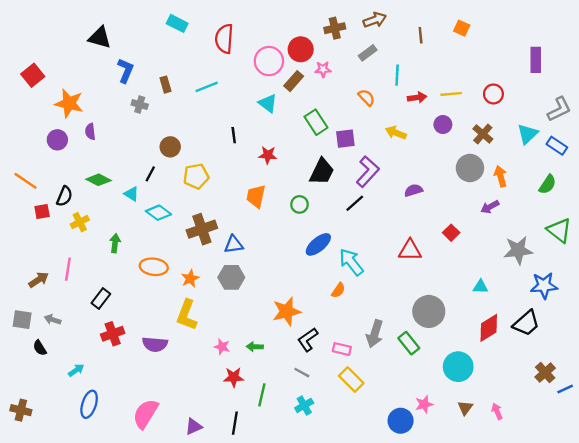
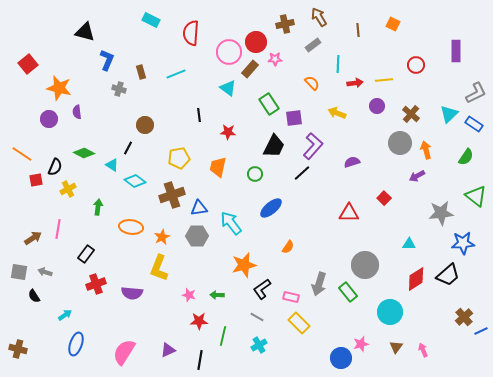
brown arrow: (375, 20) -> (319, 17), turned -102
red circle: (493, 94) -> (416, 65), moved
yellow pentagon: (196, 176) -> (179, 158), moved
cyan arrow: (351, 262) -> (231, 223), moved
purple triangle: (194, 427) -> (168, 350), moved

